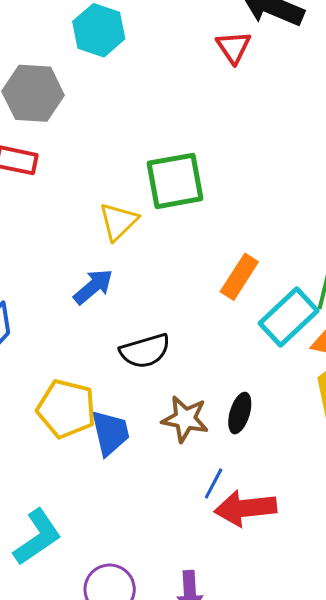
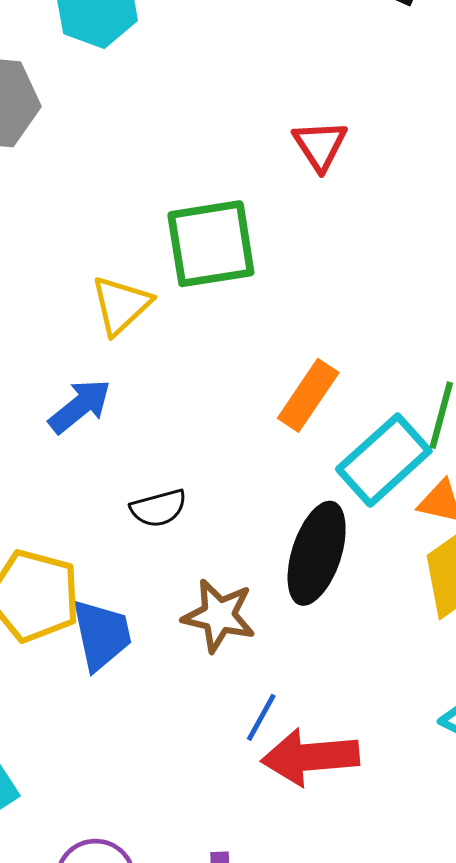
red triangle: (234, 47) -> (320, 145), moved
black semicircle: (145, 351) -> (158, 508), size x0.7
black ellipse: (240, 413) -> (317, 553), moved, size x1.6

